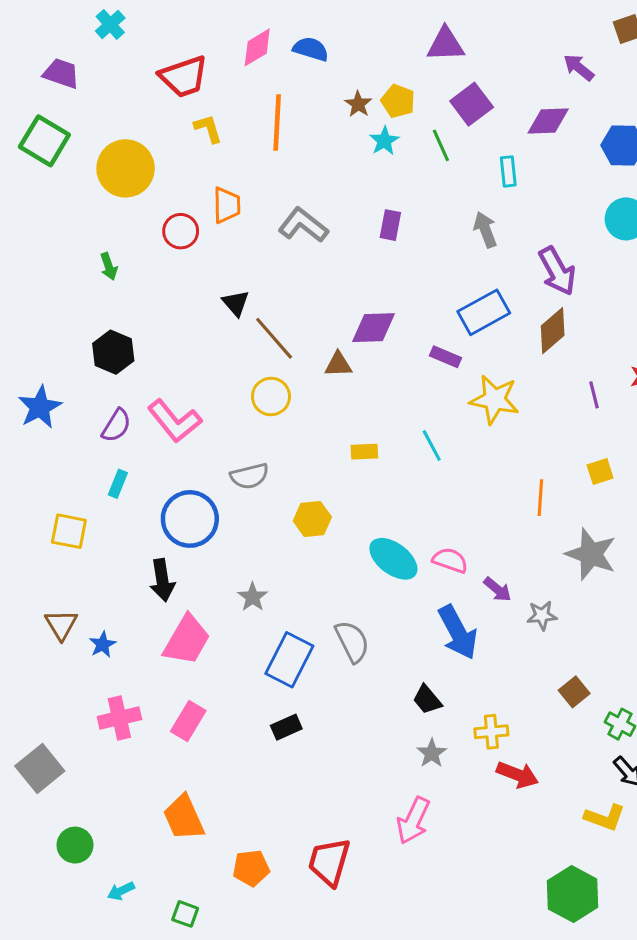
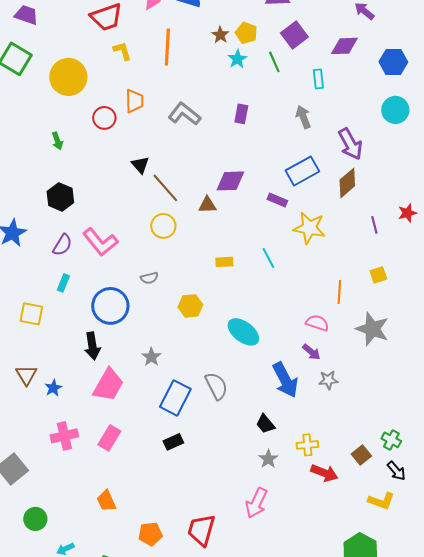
gray semicircle: (250, 476) -> (149, 278), size x0.7
pink semicircle: (450, 560) -> (317, 323), moved
gray star: (542, 615) -> (328, 380), moved
brown square: (574, 692) -> (361, 455), moved
orange trapezoid: (184, 817) -> (106, 501), size x0.7

